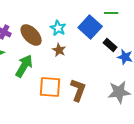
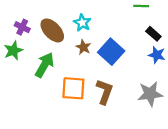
blue square: (90, 27) -> (111, 52), moved
black rectangle: (110, 45) -> (153, 34), moved

